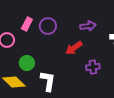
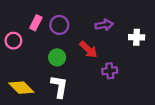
red arrow: (74, 48) -> (88, 50), turned -102
green circle: (27, 63) -> (57, 57), moved

